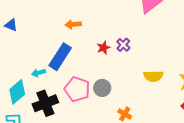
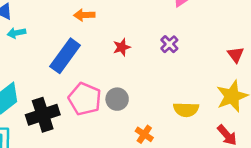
purple cross: (123, 45) -> (169, 44), moved
cyan arrow: (39, 73) -> (16, 33), moved
yellow semicircle: (153, 76) -> (186, 110), moved

